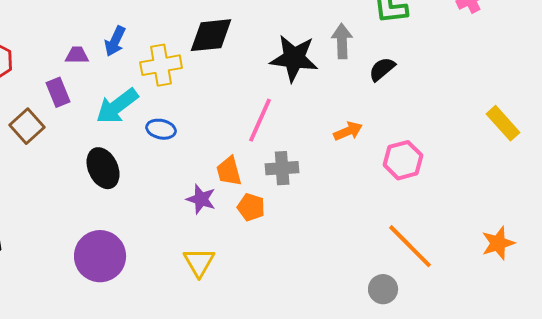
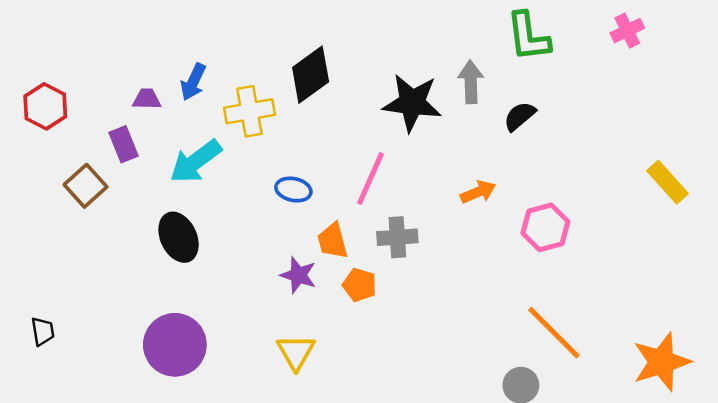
black diamond: (211, 35) -> (311, 75), turned -30
blue ellipse: (161, 129) -> (293, 190), moved
orange star: (498, 243) -> (661, 362), moved, size x1.4

